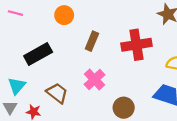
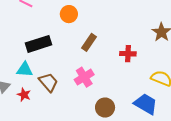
red cross: (136, 45) -> (128, 54), size x0.6
cyan triangle: (17, 86) -> (25, 70), moved, turned 42

